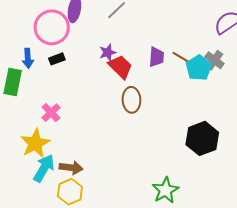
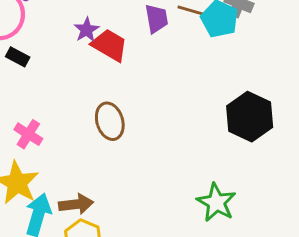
black rectangle: (57, 59) -> (18, 57), turned 63
brown ellipse: (131, 100) -> (110, 121), moved

